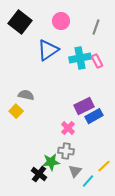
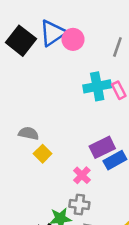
blue triangle: (48, 50) -> (53, 33), moved
yellow square: (16, 111) -> (43, 154), moved

